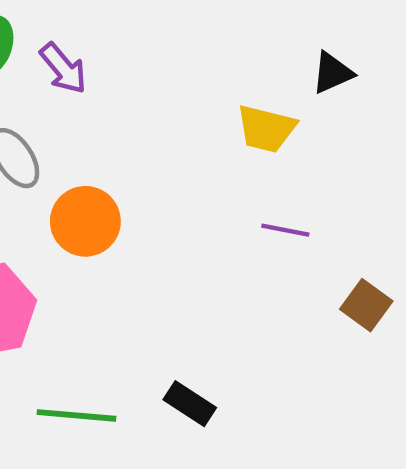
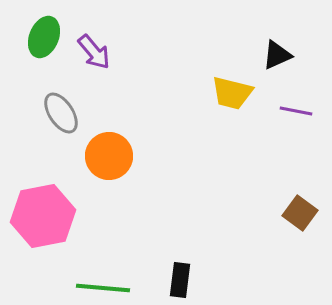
purple line: (285, 230) -> (296, 111), moved
black rectangle: (190, 404) -> (180, 280), turned 64

